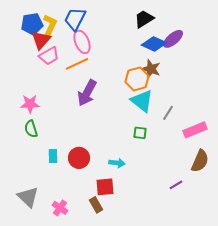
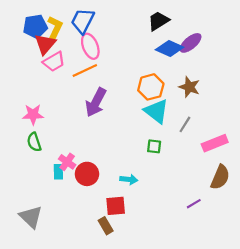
brown star: (151, 69) -> (189, 87), moved
pink cross: (60, 208) -> (67, 162), moved

